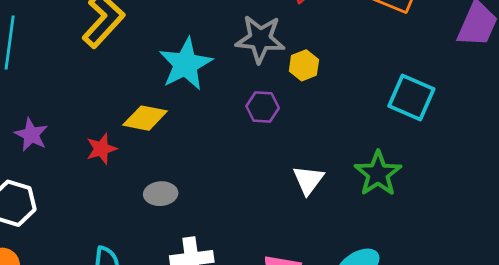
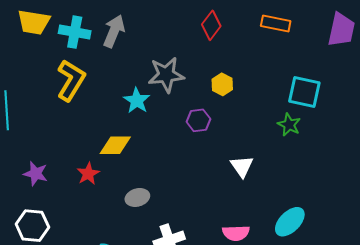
gray star: (260, 39) -> (166, 75), moved
cyan star: (186, 64) -> (137, 100), size x0.7
green star: (378, 174) -> (289, 125), moved, size x0.7

